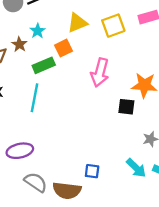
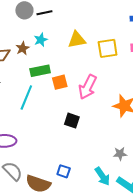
orange square: (63, 48) -> (60, 82), moved
black square: (126, 107) -> (72, 121), moved

